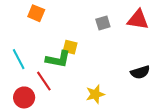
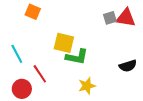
gray square: (103, 23) -> (110, 18), moved
yellow square: (70, 47) -> (64, 43), size x1.5
green L-shape: (58, 59) -> (77, 57), moved

